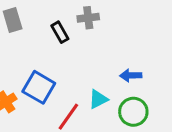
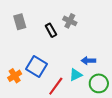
gray cross: (88, 18) -> (70, 21), turned 32
blue arrow: (131, 75) -> (88, 61), moved

